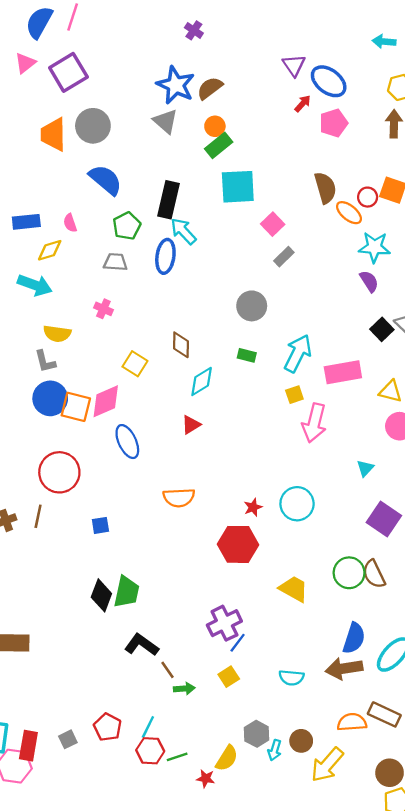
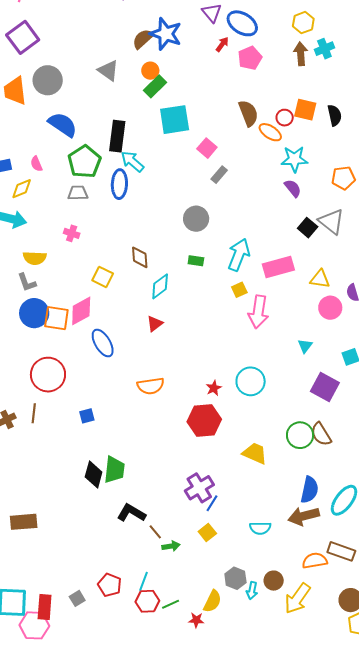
blue star: (176, 85) -> (166, 34), moved
green pentagon: (127, 226) -> (84, 162), size x1.4

